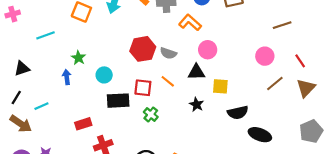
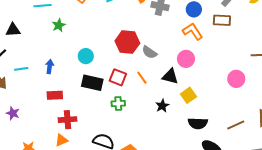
orange L-shape: (190, 23) -> (193, 31), moved
green star: (78, 58) -> (59, 25), moved
blue arrow: (67, 77) -> (50, 67), moved
brown line: (275, 84) -> (236, 125), moved
yellow square: (220, 86) -> (188, 95), turned 35
green cross: (151, 114) -> (118, 103), turned 32

